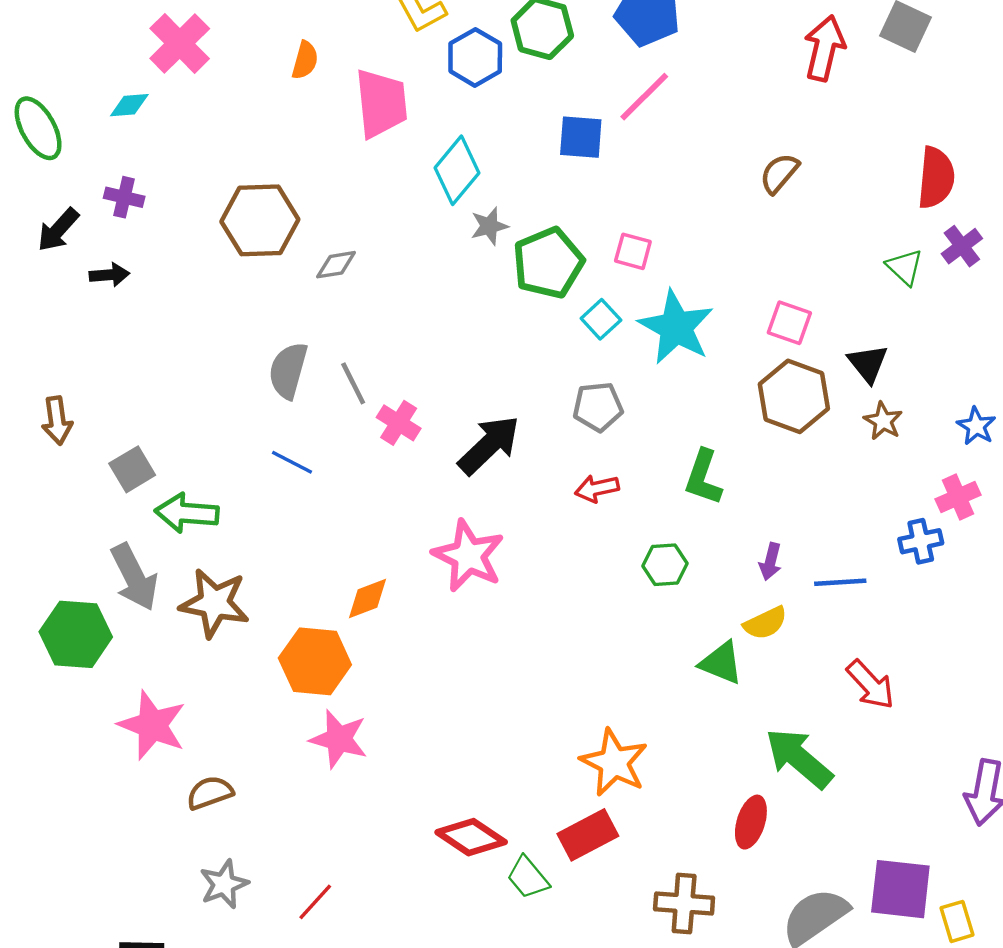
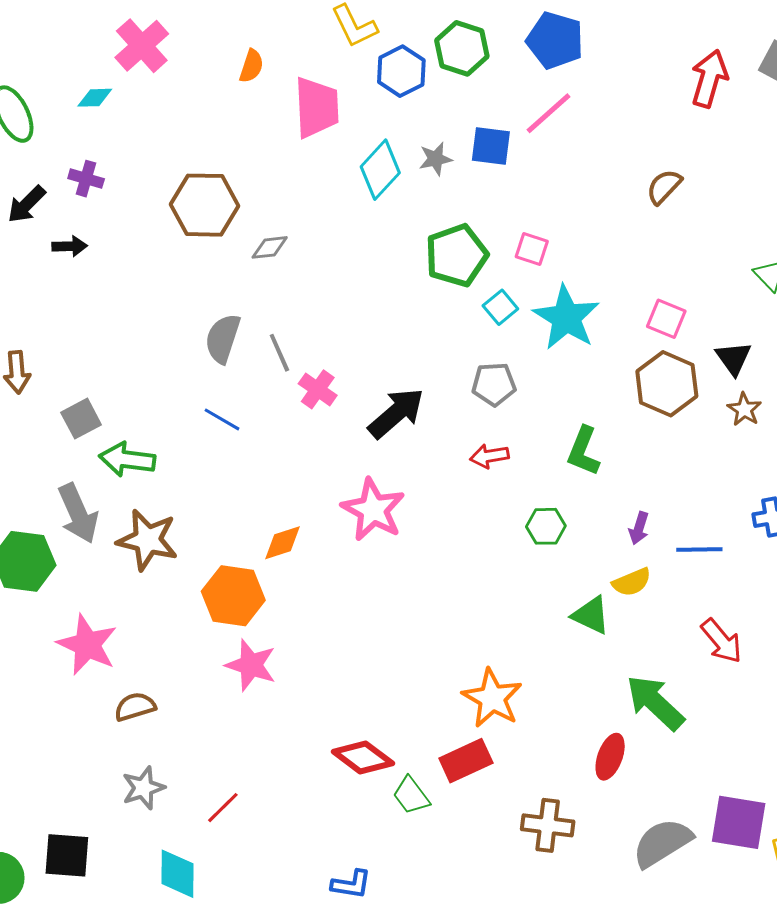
gray star: (489, 226) -> (436, 159), moved

